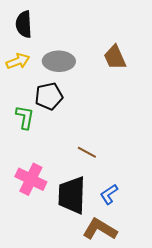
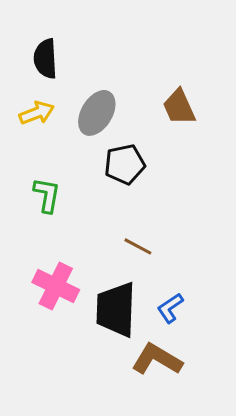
gray ellipse: (59, 61) -> (97, 113), turned -60
black pentagon: (49, 96) -> (125, 164), moved

